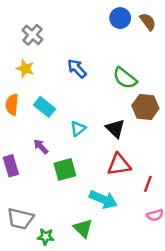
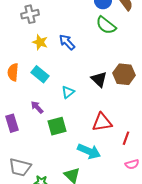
gray cross: (32, 35) -> (30, 14), turned 36
yellow star: (25, 68) -> (40, 42), moved
green semicircle: (125, 78) -> (106, 25), moved
black triangle: (115, 129) -> (99, 79), moved

